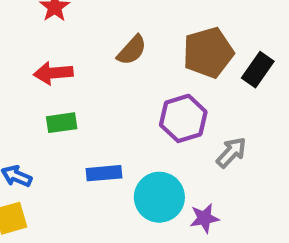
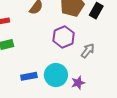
blue rectangle: (104, 173) -> (29, 76), moved

